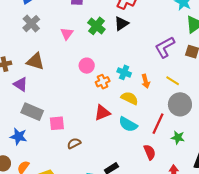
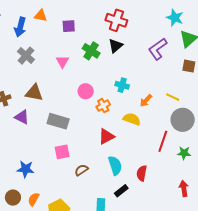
purple L-shape: (165, 47) -> (158, 49), moved
cyan cross: (124, 72) -> (122, 85), moved
orange arrow: (146, 81) -> (146, 101), turned 64
gray rectangle: (32, 112) -> (58, 121), moved
cyan semicircle: (128, 124) -> (115, 165), moved, turned -132
red semicircle: (150, 152) -> (142, 173), moved, turned -140

